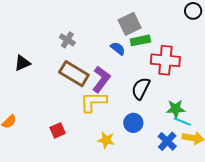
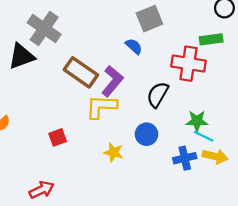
gray cross: (67, 40) -> (44, 29), moved, size x1.8
green rectangle: (140, 40) -> (211, 39), moved
black triangle: (22, 63) -> (21, 56), size x1.4
blue cross: (167, 141) -> (185, 158), turned 30

